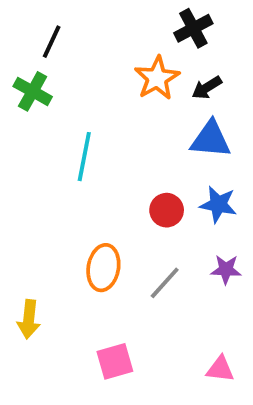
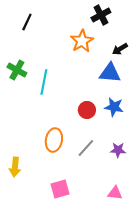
black arrow: (207, 88) -> (120, 49), moved
green cross: (33, 91) -> (17, 70), moved
purple star: (226, 270) -> (118, 150), moved

